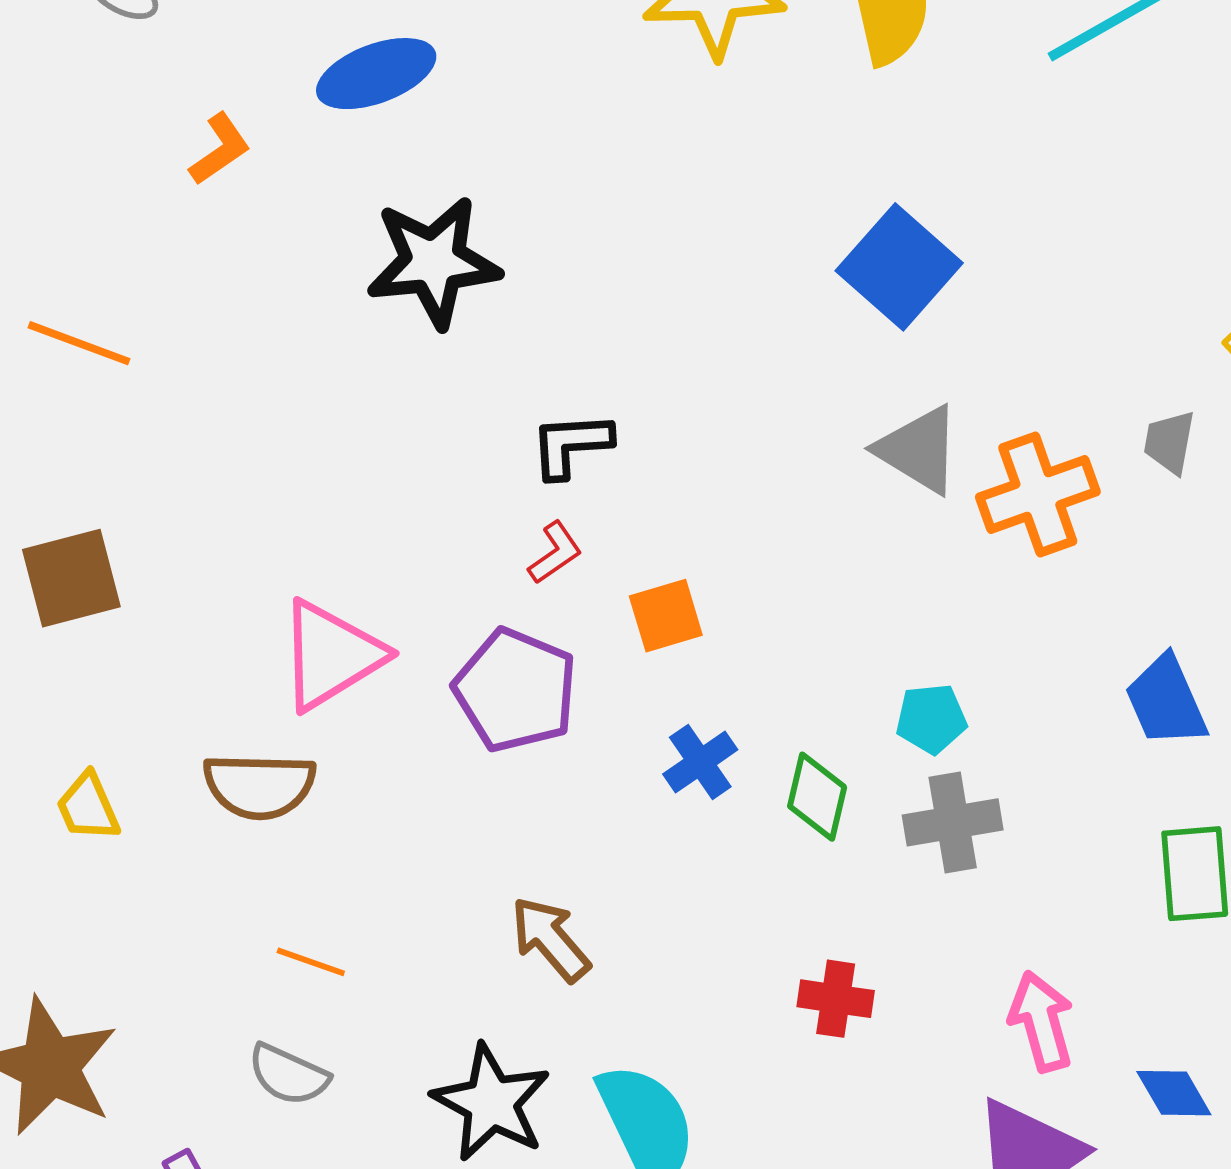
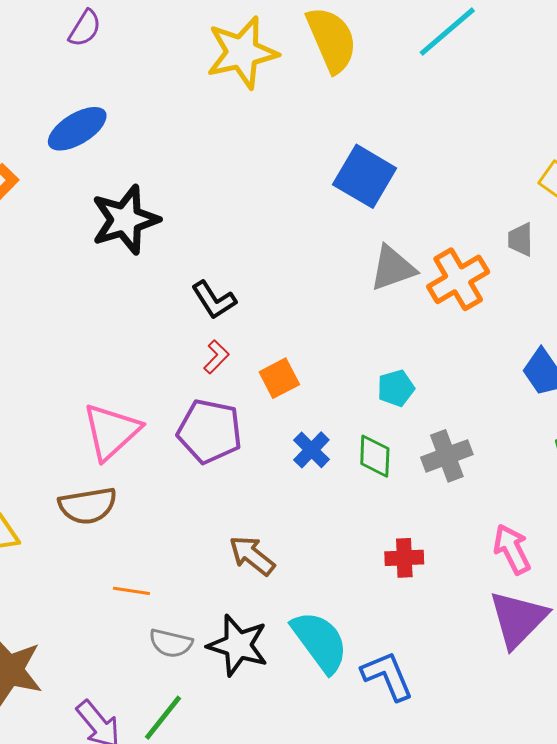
black L-shape: (571, 445) -> (214, 300), turned -108
gray triangle: (919, 450) -> (393, 268), turned -40
cyan pentagon: (931, 719) -> (396, 388), moved
gray semicircle: (288, 1075) -> (171, 643), moved

